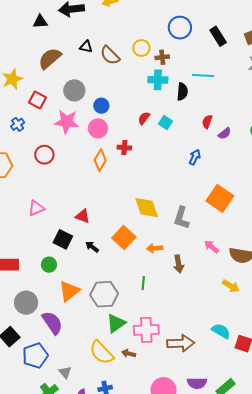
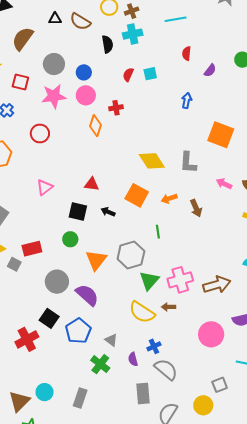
black semicircle: (182, 92) -> (107, 44), moved
cyan square: (166, 122) -> (150, 74), turned -32
red semicircle: (207, 122) -> (187, 53), moved
green line: (143, 283) -> (158, 232), moved

